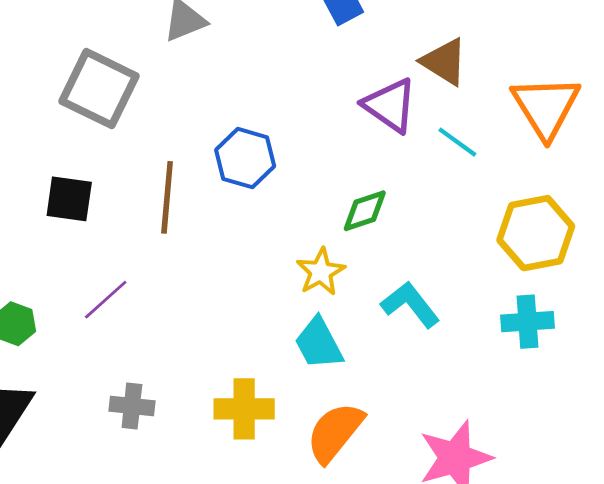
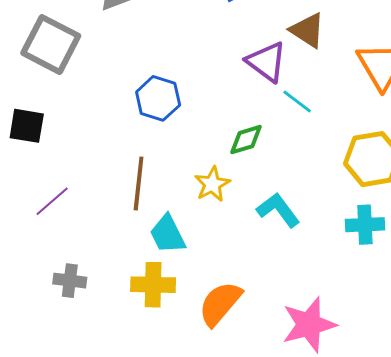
cyan line: (457, 142) -> (297, 102), moved
brown line: (167, 197) -> (139, 184), moved
cyan trapezoid: (319, 343) -> (168, 234), moved

